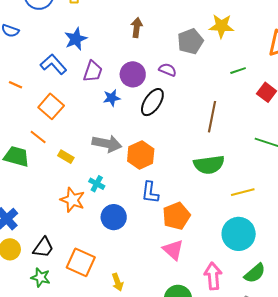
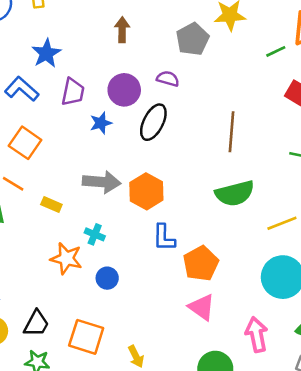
green line: (238, 71) -> (276, 51), moved
blue circle: (114, 217) -> (107, 278), moved, size x0.7

